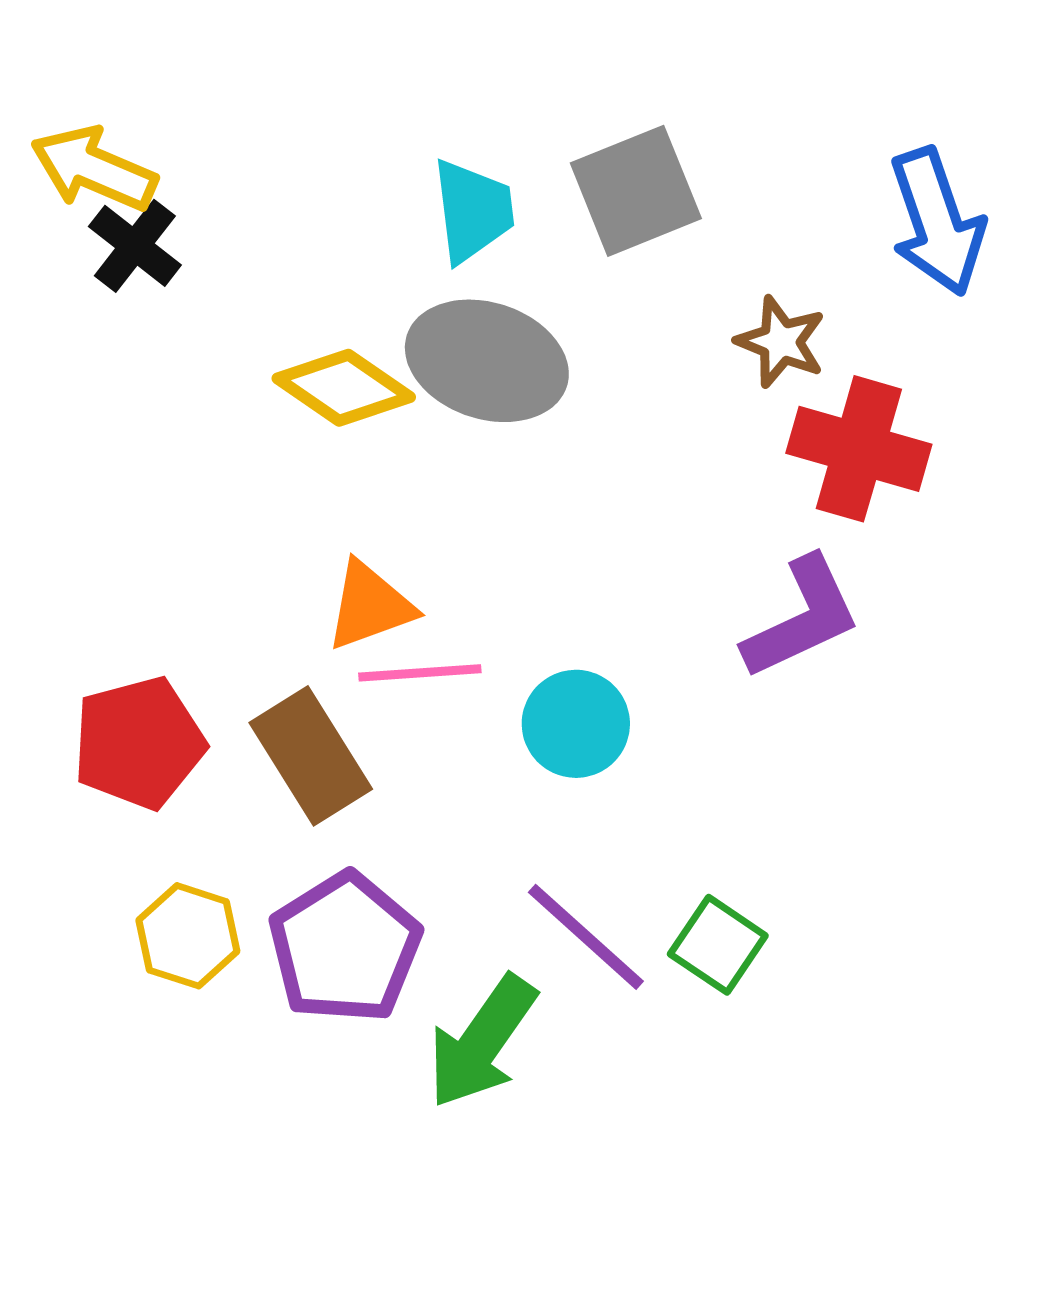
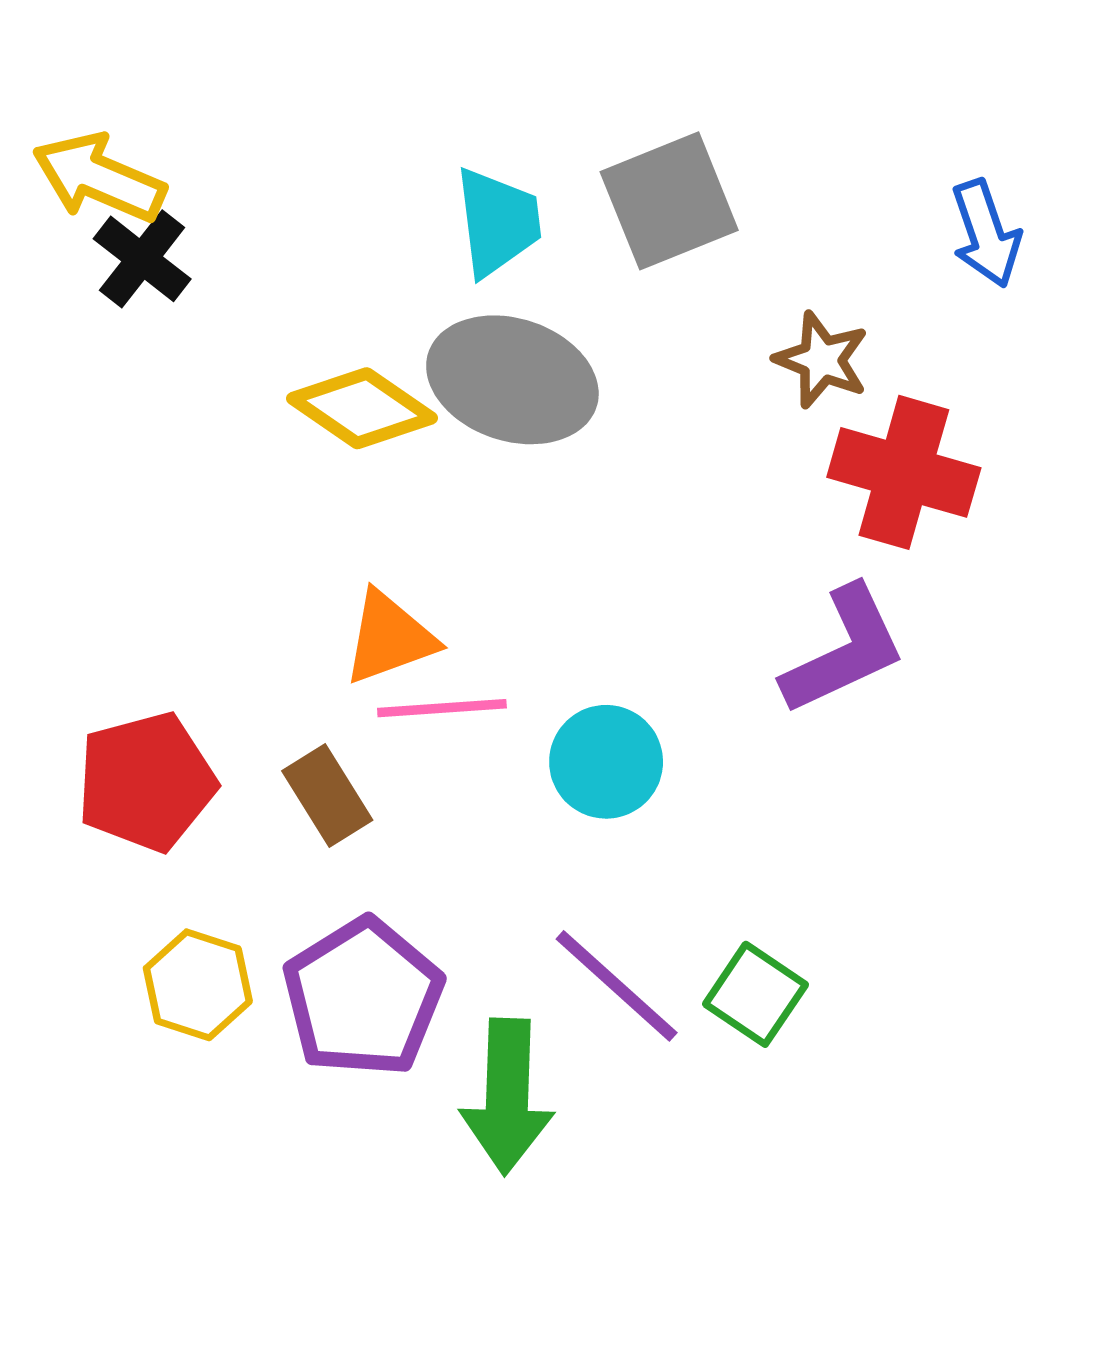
blue arrow: (937, 222) -> (986, 234), size x0.7
brown rectangle: (311, 756) -> (327, 795), size x0.7
green arrow: (482, 1042) -> (507, 1096), turned -33

